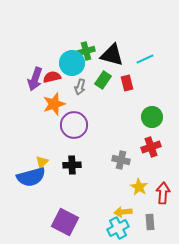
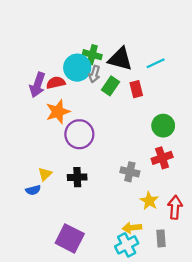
green cross: (86, 51) -> (92, 55), turned 30
gray arrow: (80, 87) -> (94, 74), moved
blue semicircle: (31, 177) -> (33, 190), size x0.5

